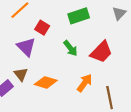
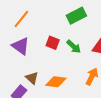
red square: (42, 28) -> (53, 43), moved
purple triangle: (26, 47) -> (21, 46), moved

